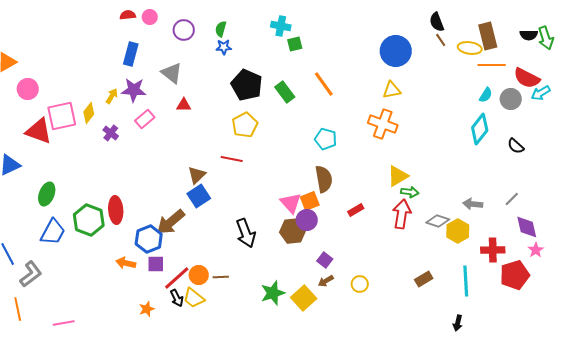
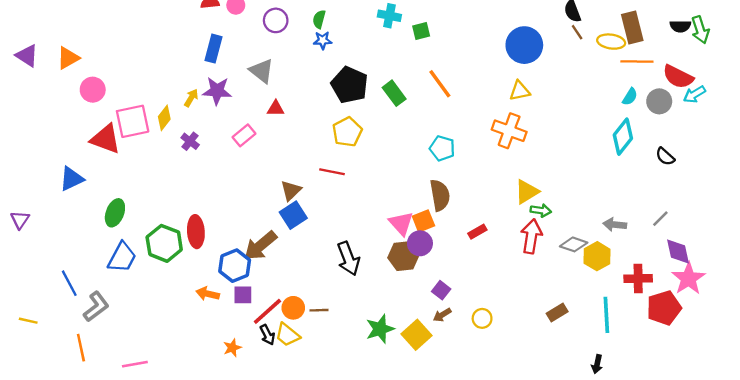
green square: (295, 44) -> (421, 31), moved
pink rectangle: (145, 119) -> (244, 135), moved
pink star: (536, 250) -> (689, 278), size x1.8

